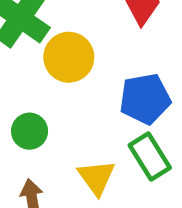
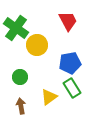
yellow triangle: (97, 177) -> (49, 97), turned 30

